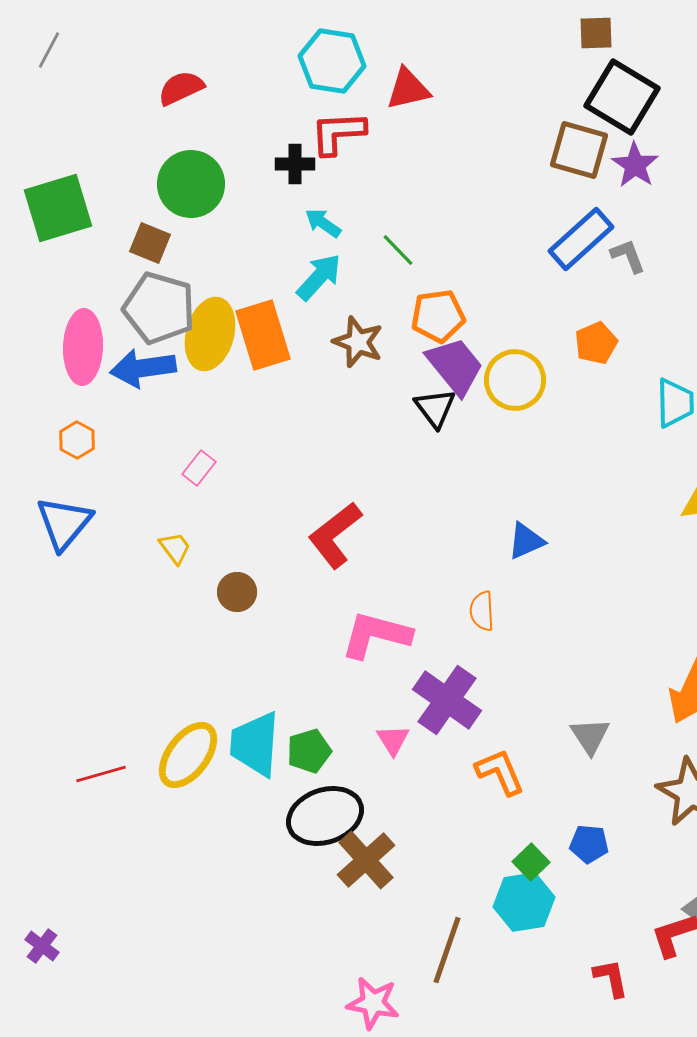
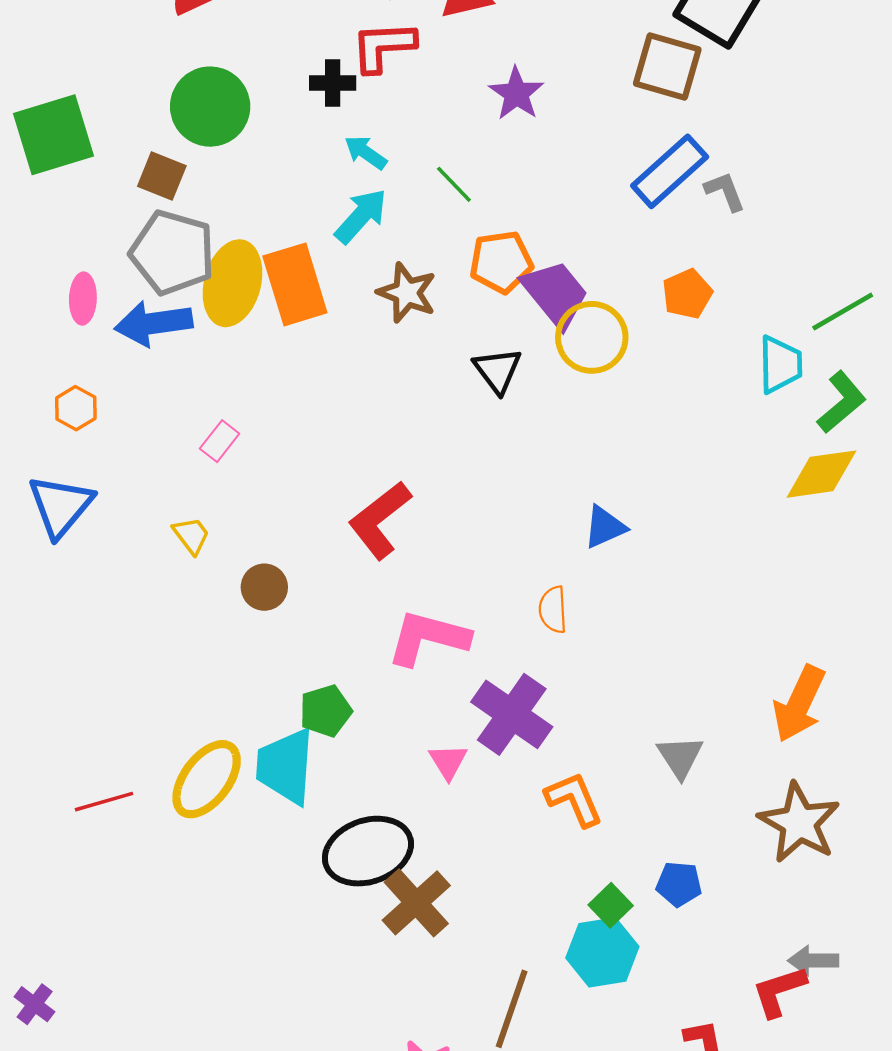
purple star: (635, 165) -> (516, 94), moved
pink ellipse: (83, 347) -> (83, 299), size x0.6
purple trapezoid: (455, 366) -> (555, 294), moved
green pentagon: (309, 751) -> (326, 711), moved

